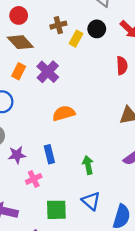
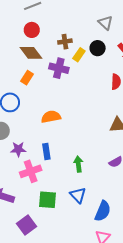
purple cross: (48, 72) -> (59, 68), moved, turned -36
orange semicircle: (64, 113) -> (51, 117), moved
pink cross: (34, 179) -> (31, 171), size x1.5

